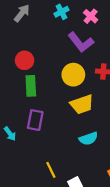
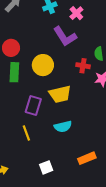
yellow circle: (73, 75) -> (43, 65), moved
purple rectangle: (35, 120) -> (33, 105), moved
yellow line: (51, 170) -> (26, 133), moved

